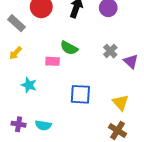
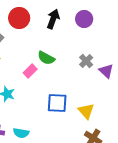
pink rectangle: (53, 61) -> (30, 71), turned -48
yellow triangle: (121, 103) -> (86, 111), moved

